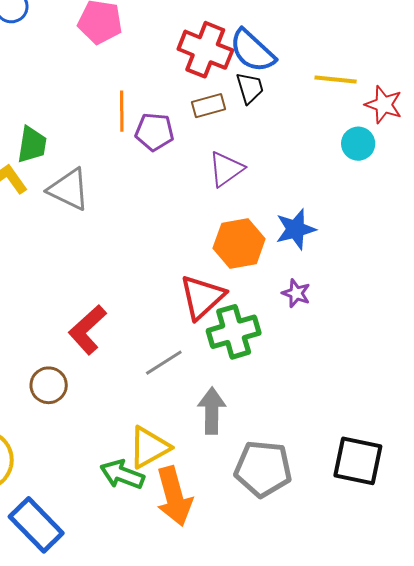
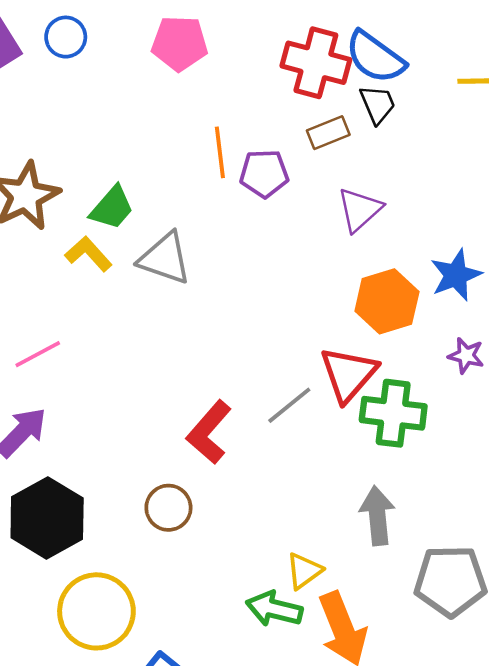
green trapezoid: (32, 145) -> (112, 208), turned 39
green cross: (234, 332) -> (393, 413), turned 30
gray line: (164, 363) -> (289, 405), moved
yellow triangle: (149, 447) -> (304, 571), size x0.7

